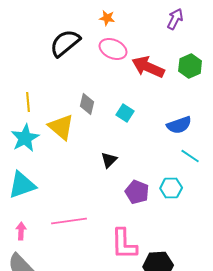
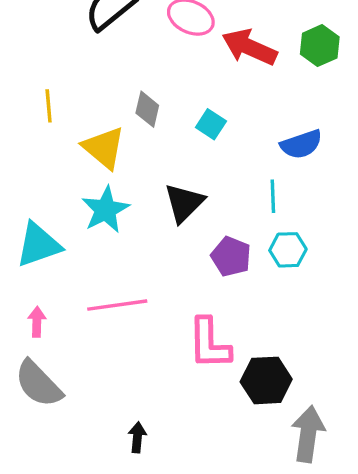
cyan star: (25, 138) -> (105, 210), moved
cyan line: (190, 156) -> (273, 196), moved, turned 54
black triangle: (109, 160) -> (184, 203), size x1.5

